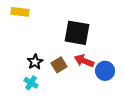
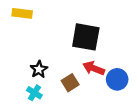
brown square: (59, 65) -> (70, 83), moved

